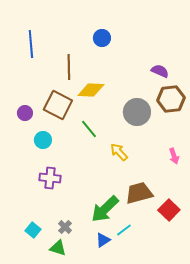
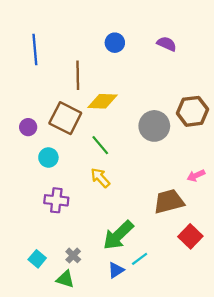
purple semicircle: (160, 71) -> (167, 44), moved
yellow arrow: (119, 152) -> (100, 178), moved
pink arrow: (174, 156) -> (196, 176), turned 84
brown trapezoid: (139, 193) -> (169, 201), moved

